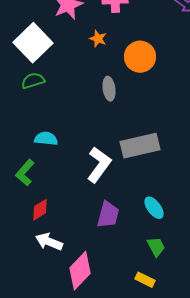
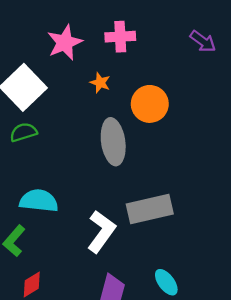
gray ellipse: (109, 89) -> (113, 142), size x1.6
cyan semicircle: (46, 139) -> (39, 201), size x1.4

